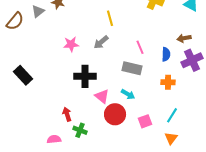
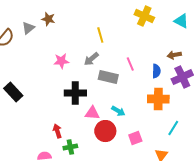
gray rectangle: (132, 68) -> (108, 77), moved
orange cross: (168, 82) -> (158, 99), size x1.5
pink triangle: (102, 96) -> (92, 113), turned -35
cyan line: (172, 115) -> (173, 128), moved
green cross: (80, 130) -> (70, 147), turned -32

